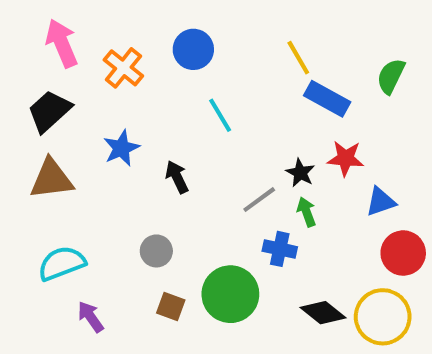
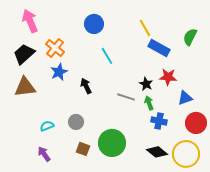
orange cross: (123, 68) -> (55, 48), moved
gray line: (259, 200) -> (126, 97), turned 54
blue cross: (280, 249) -> (159, 121), moved
cyan semicircle: (62, 263) -> (47, 126), moved, size x0.6

